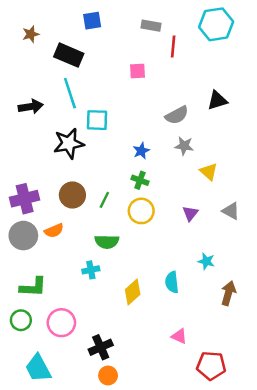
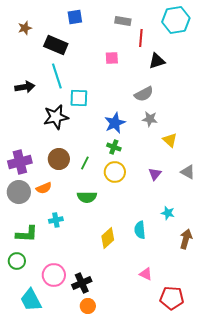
black triangle: (217, 100) -> (157, 61), moved
blue star: (141, 151) -> (115, 123), size x1.5
cyan cross: (91, 270) -> (56, 220), moved
pink circle: (61, 323) -> (54, 275), moved

